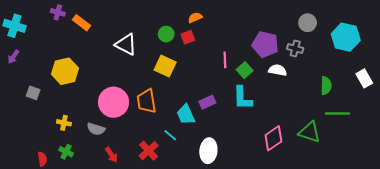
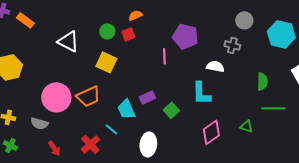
purple pentagon: (265, 44) -> (185, 36), moved
green square: (245, 70) -> (171, 110), moved
cyan L-shape: (243, 98) -> (201, 93), moved
orange trapezoid: (147, 101) -> (88, 96), turned -105
green triangle: (310, 132) -> (246, 126), size x0.6

